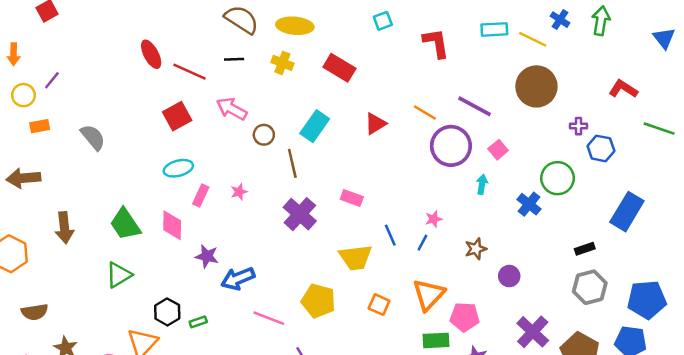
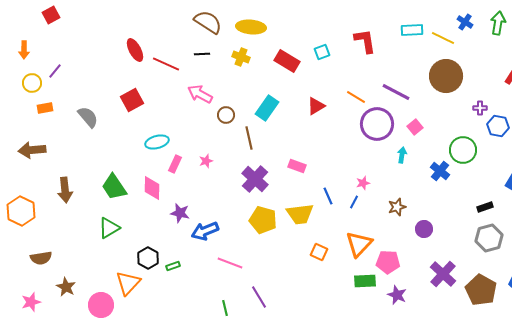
cyan square: (383, 21) -> (322, 52), moved
red square: (177, 116) -> (132, 100), moved
yellow pentagon: (318, 301) -> (263, 220), moved

